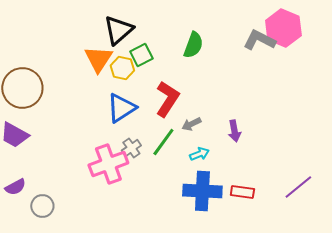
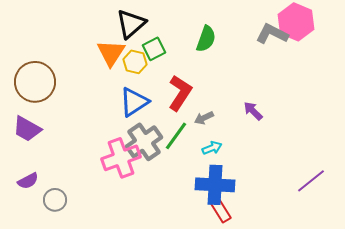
purple arrow: (234, 131) -> (253, 111), moved, turned 145
gray cross: (131, 148) -> (144, 142), size x1.8
red rectangle: (242, 192) -> (221, 211), moved, turned 50

